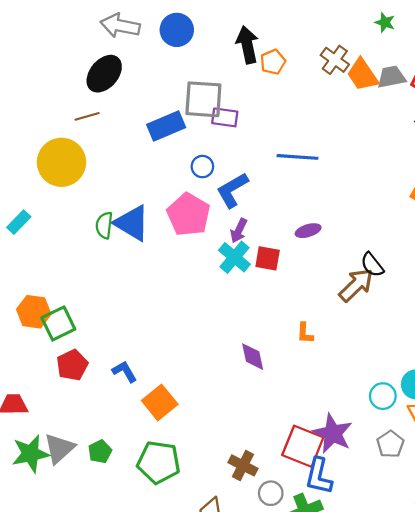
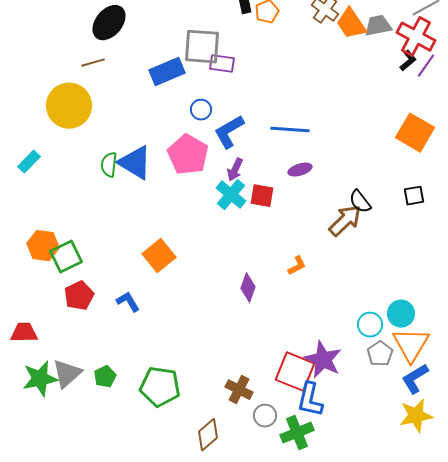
blue line: (297, 157) -> (290, 130), moved
orange L-shape: (305, 333) -> (297, 266), turned -120
purple diamond: (253, 357) -> (248, 288), turned 32
orange square: (160, 402) -> (159, 256), moved
gray pentagon: (390, 444) -> (380, 354), moved

